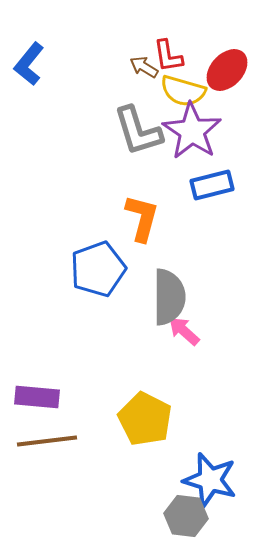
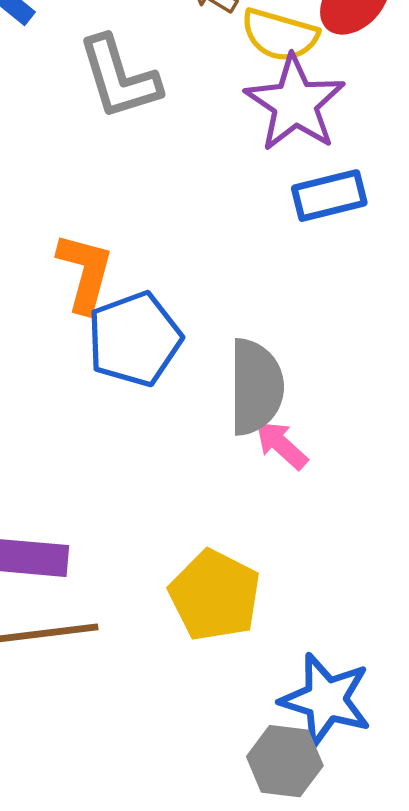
gray L-shape: (138, 131) -> (119, 78), moved
orange L-shape: (142, 218) -> (85, 272), moved

